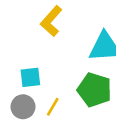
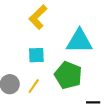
cyan square: (30, 77) -> (36, 55), moved

